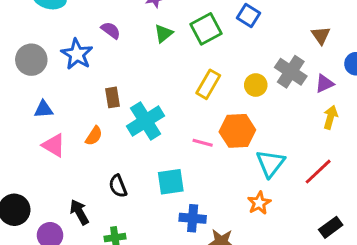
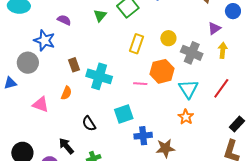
gray circle: (31, 60) -> (28, 63), moved
gray cross: (291, 72) -> (192, 53), moved
blue triangle: (44, 109) -> (10, 83), moved
cyan cross: (146, 121) -> (99, 76), turned -30

